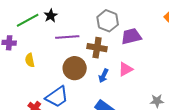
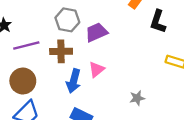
brown circle: (75, 68) -> (23, 81), moved
blue arrow: (103, 76) -> (74, 81), size x1.5

